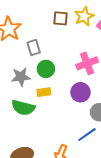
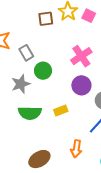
yellow rectangle: (44, 92) -> (61, 111), moved

